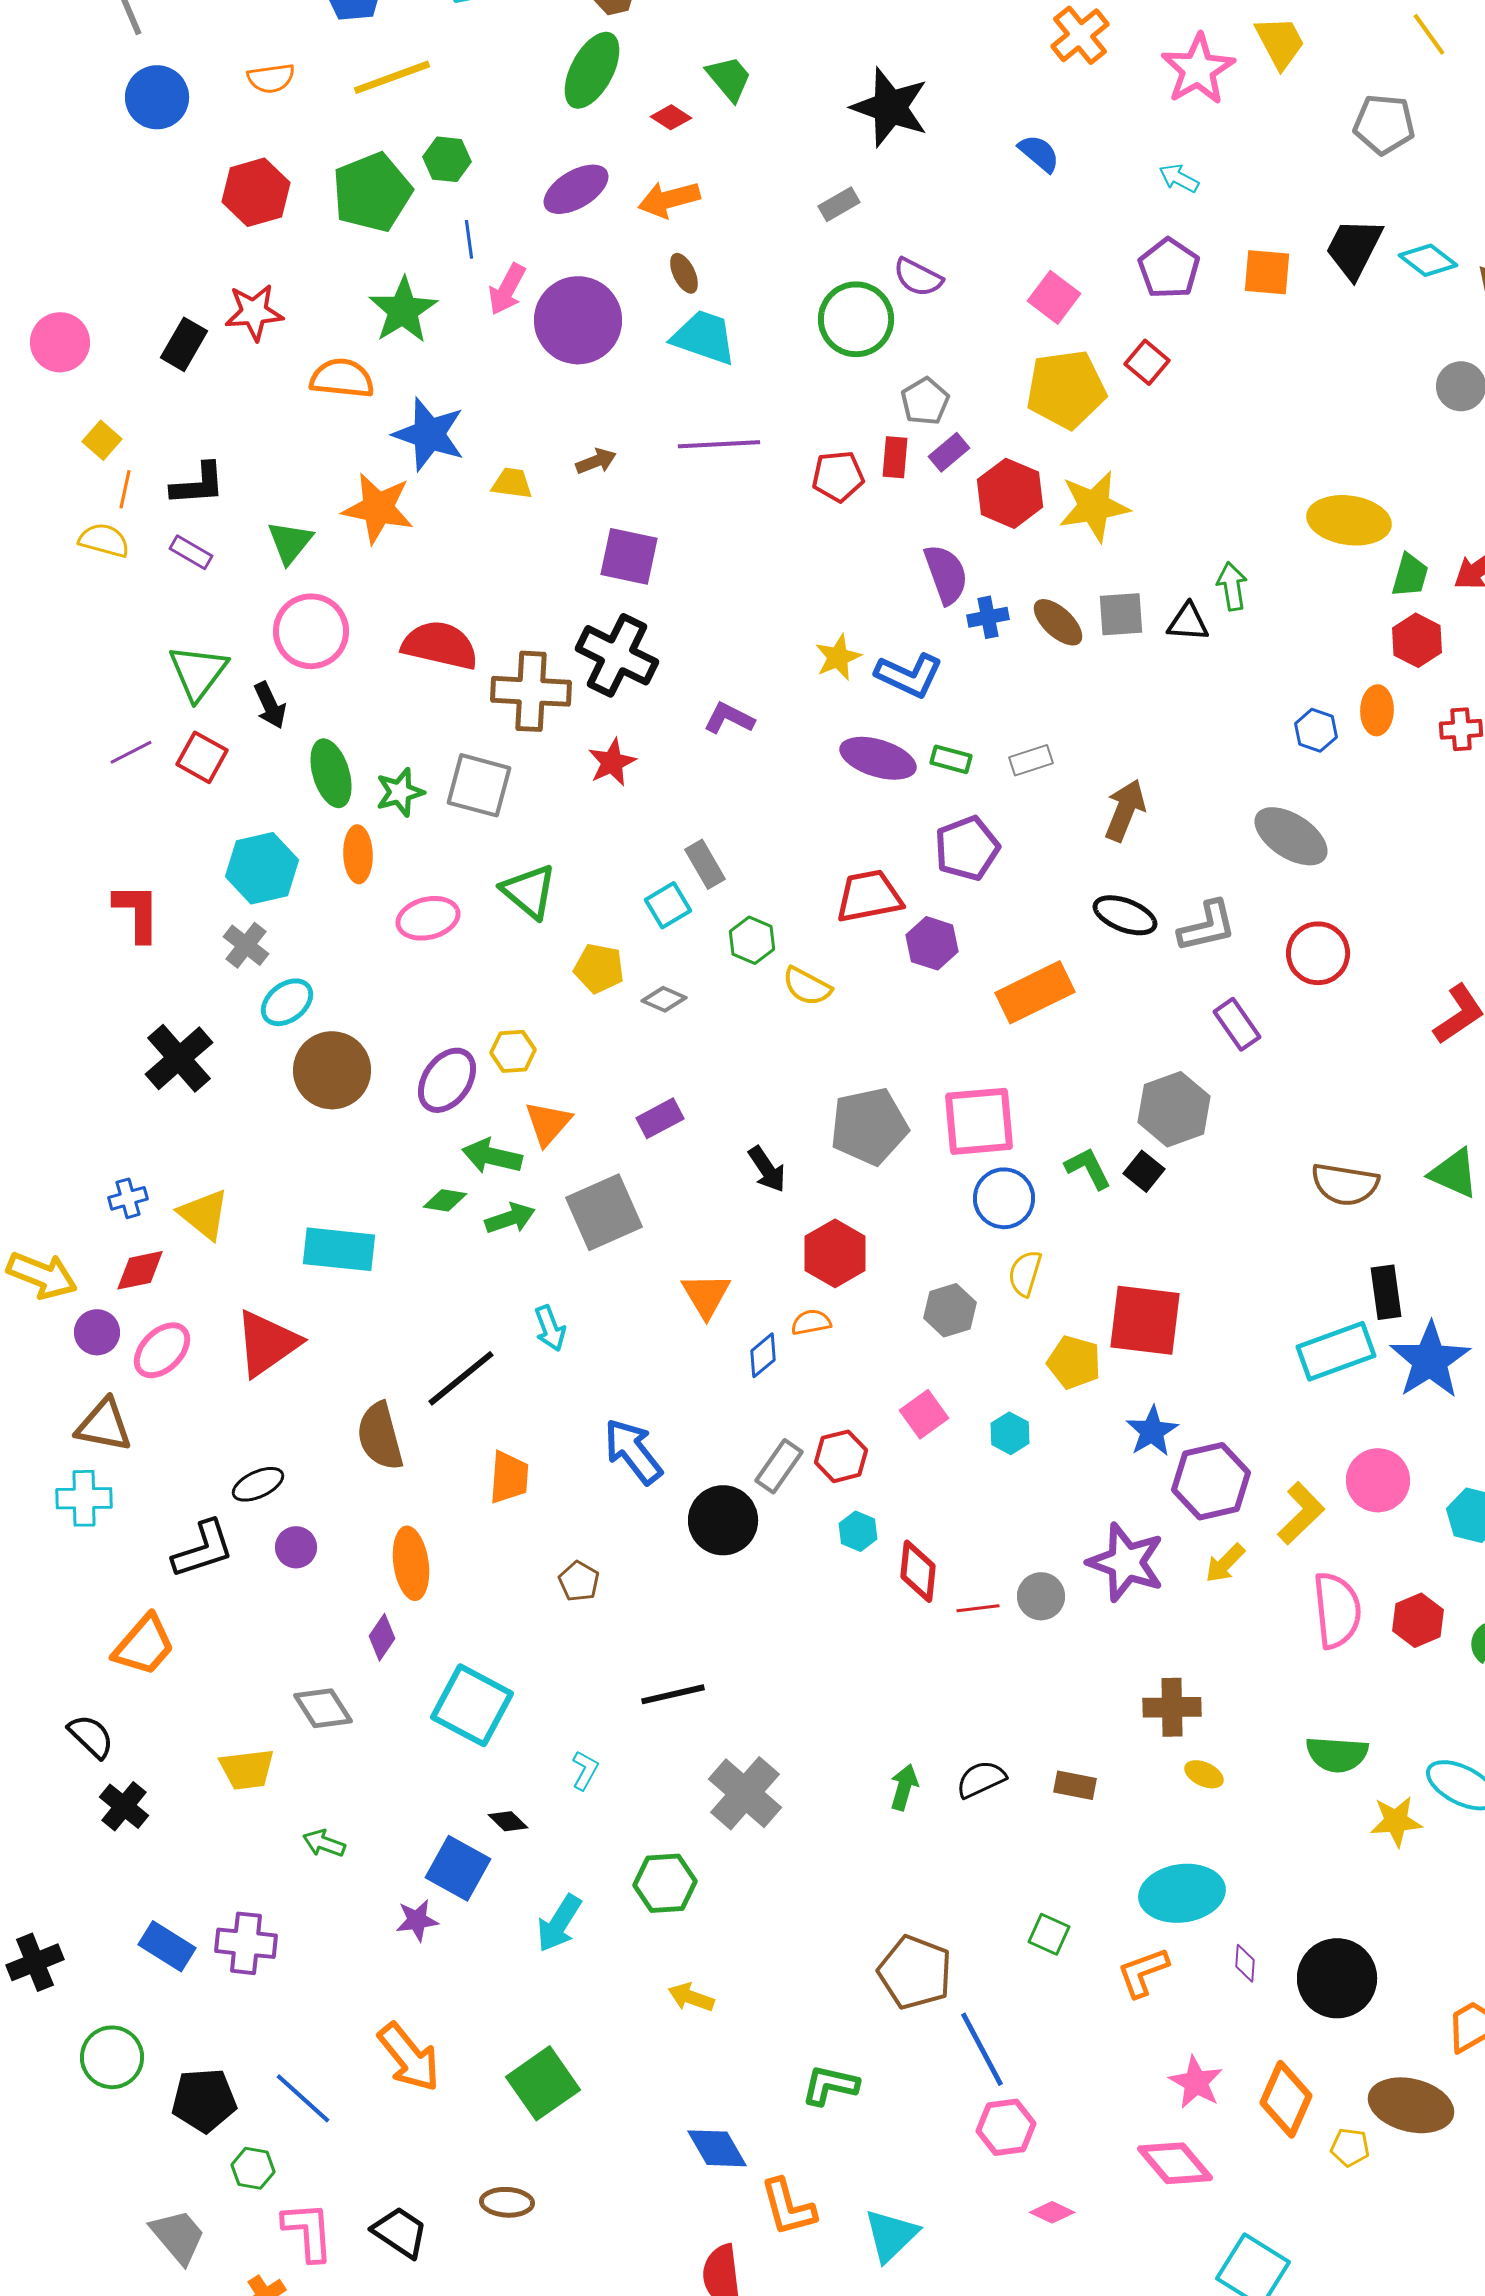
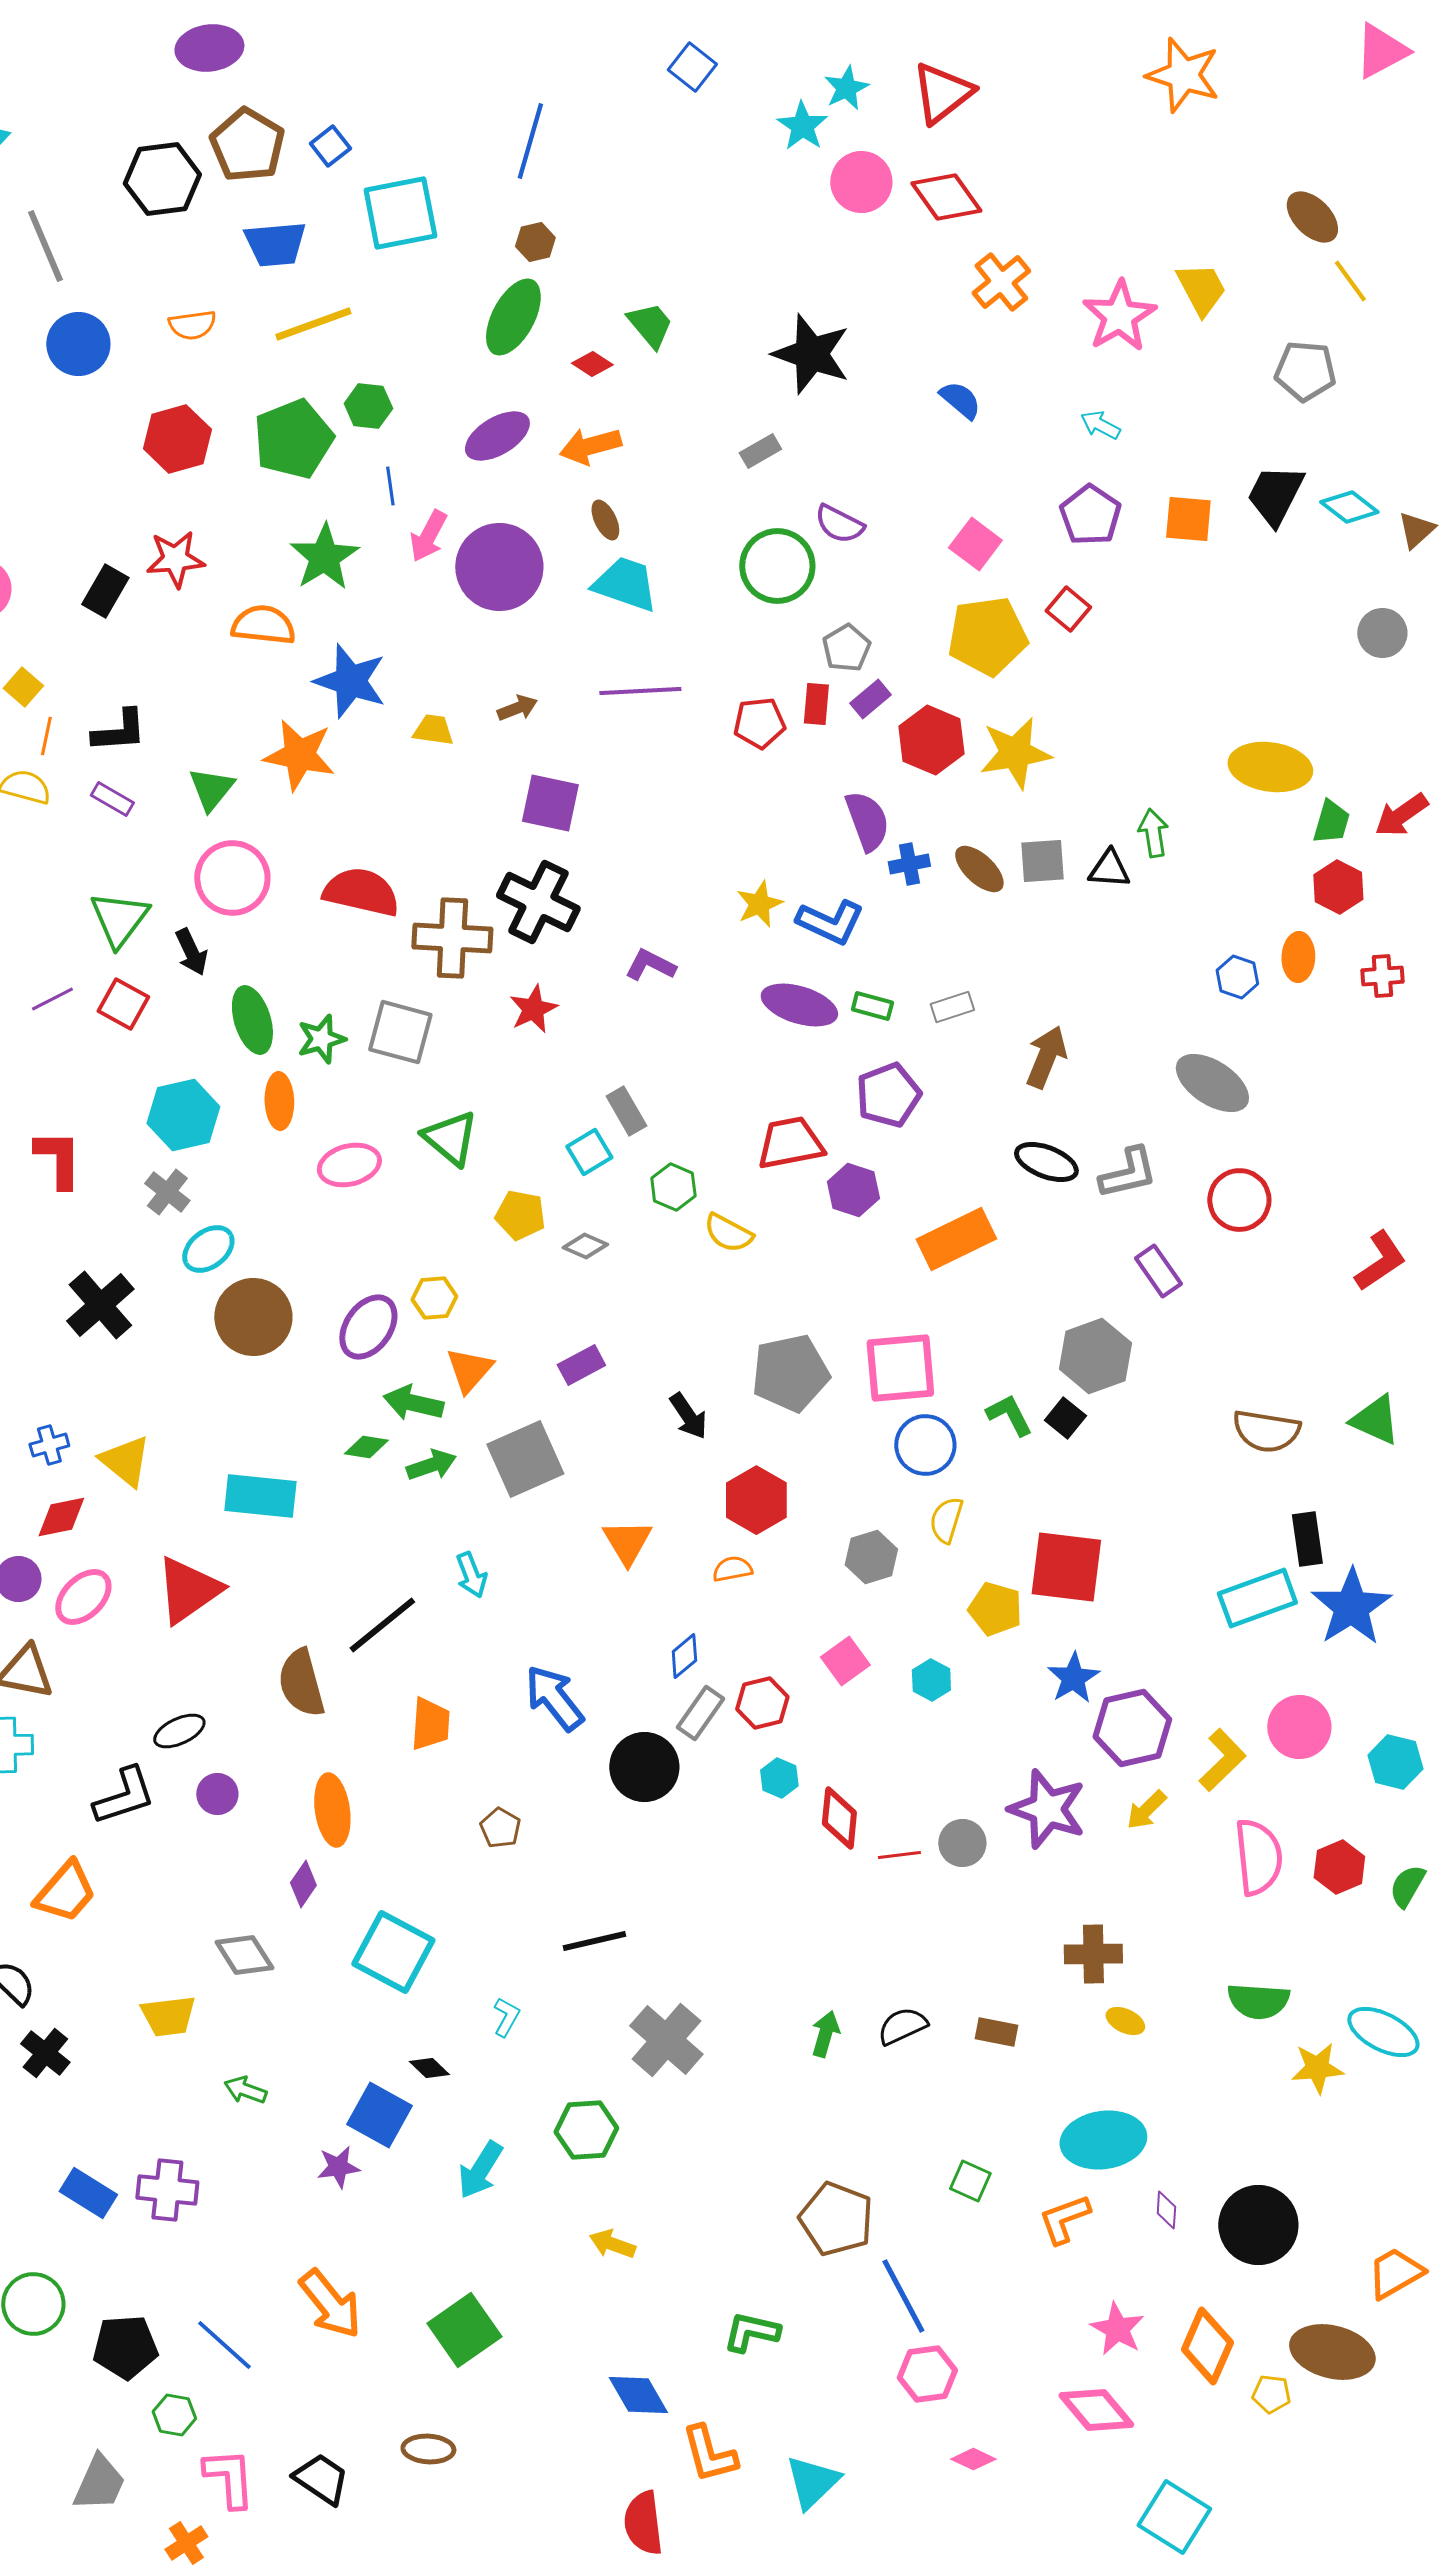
blue diamond: (763, 1355) -> (684, 1656), moved
gray trapezoid: (178, 2236) -> (99, 2483), turned 64

